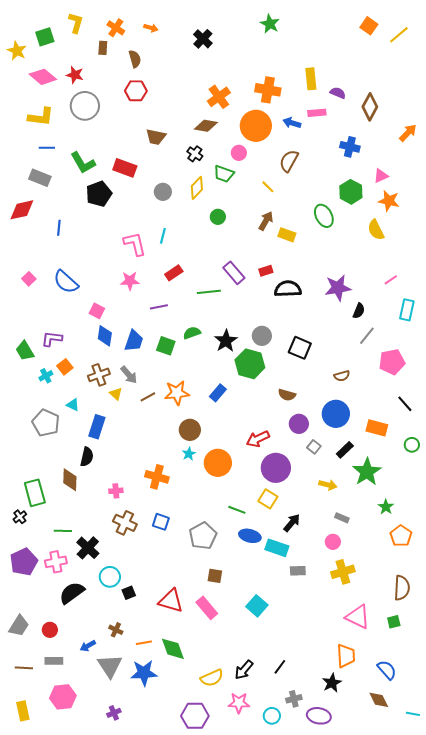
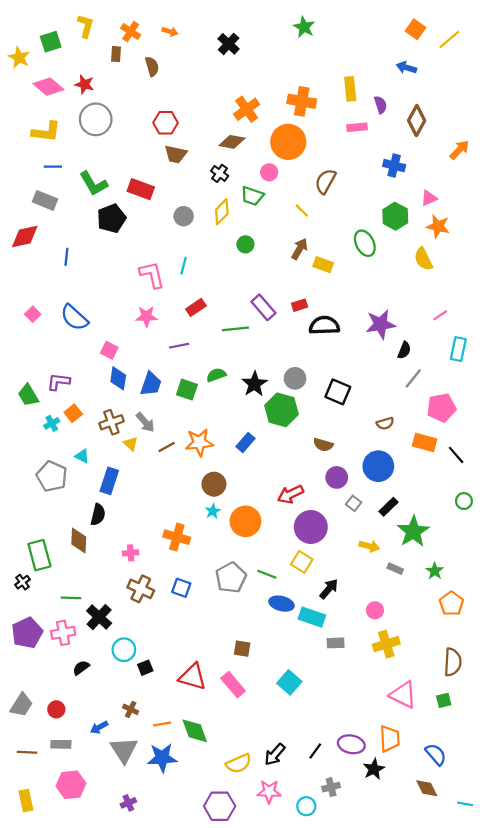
red hexagon: (136, 91) -> (166, 123), moved
purple semicircle: (338, 93) -> (381, 105), turned 49
blue arrow: (292, 123) -> (406, 68), moved
orange rectangle: (377, 428) -> (425, 443), moved
gray rectangle: (342, 518) -> (395, 569), moved
gray pentagon: (203, 536) -> (231, 578), moved
black semicircle: (72, 593) -> (81, 668), size x0.6
purple ellipse: (319, 716) -> (351, 744), moved

